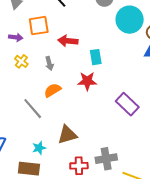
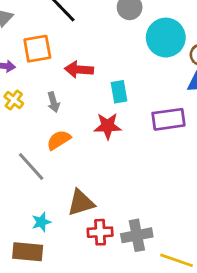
purple rectangle: (127, 104) -> (168, 119), moved, turned -50
red cross: (79, 166) -> (100, 232), moved

